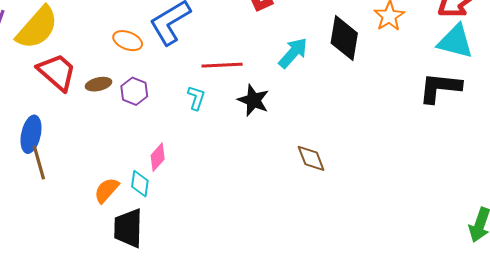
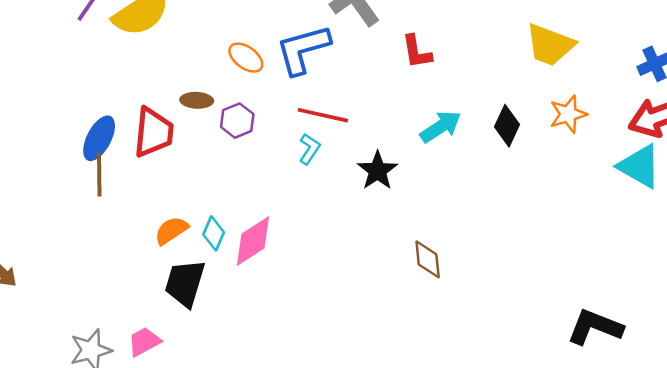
black diamond: (344, 38) -> (507, 126), size x0.7
red line: (222, 65) -> (323, 115), moved
red trapezoid: (57, 72) -> (153, 132), moved, turned 39
black L-shape: (440, 88) -> (595, 327), moved
pink diamond: (158, 157) -> (253, 241), moved, size x1.5

